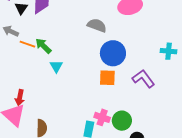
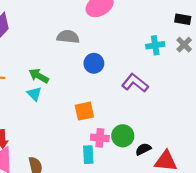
green arrow: (43, 46) -> (39, 76), moved
blue circle: (113, 53) -> (94, 63), size x0.7
orange square: (107, 78) -> (84, 111), moved

